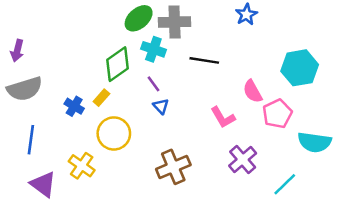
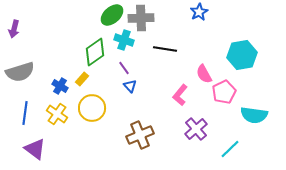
purple arrow: (17, 51) -> (14, 29), moved
pink L-shape: (223, 117) -> (180, 95), turned 70
yellow cross: (82, 166) -> (57, 114), moved

